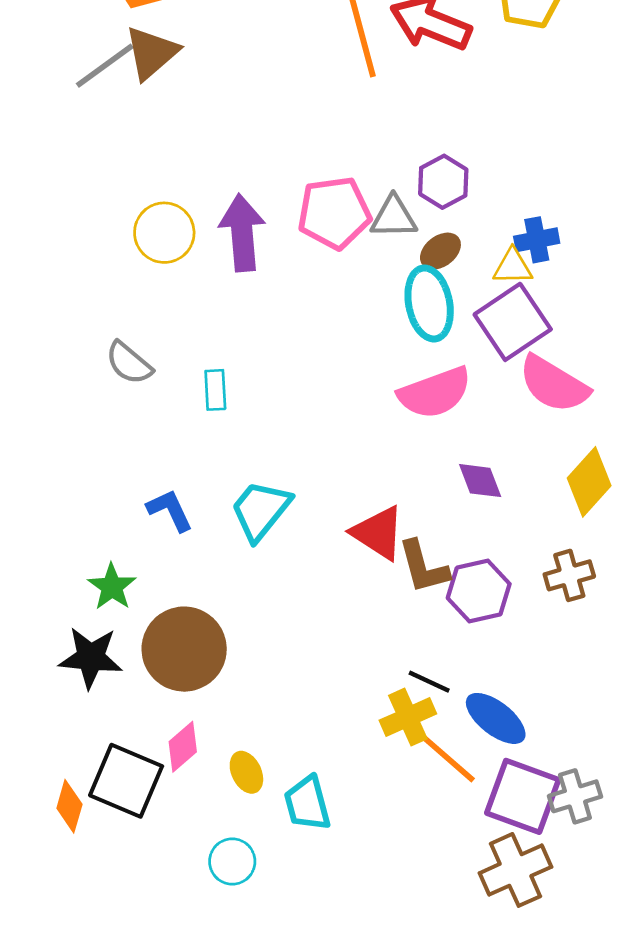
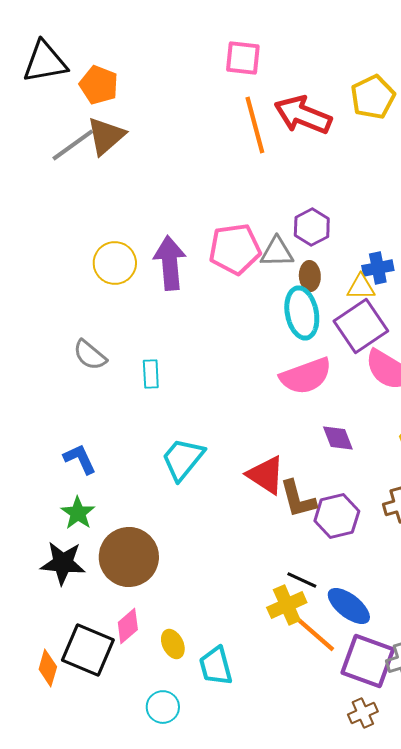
brown ellipse: (440, 251) -> (310, 276), turned -56
blue L-shape: (170, 510) -> (80, 459), moved
brown cross: (515, 870) -> (363, 713), size x0.6

